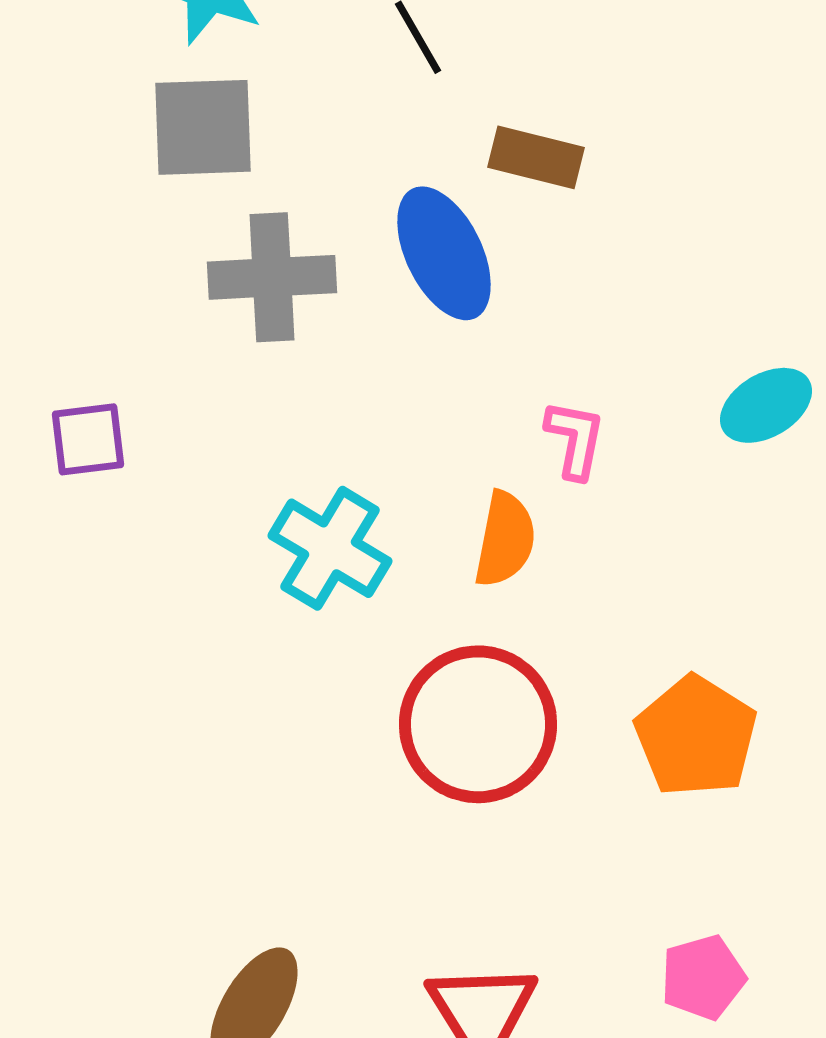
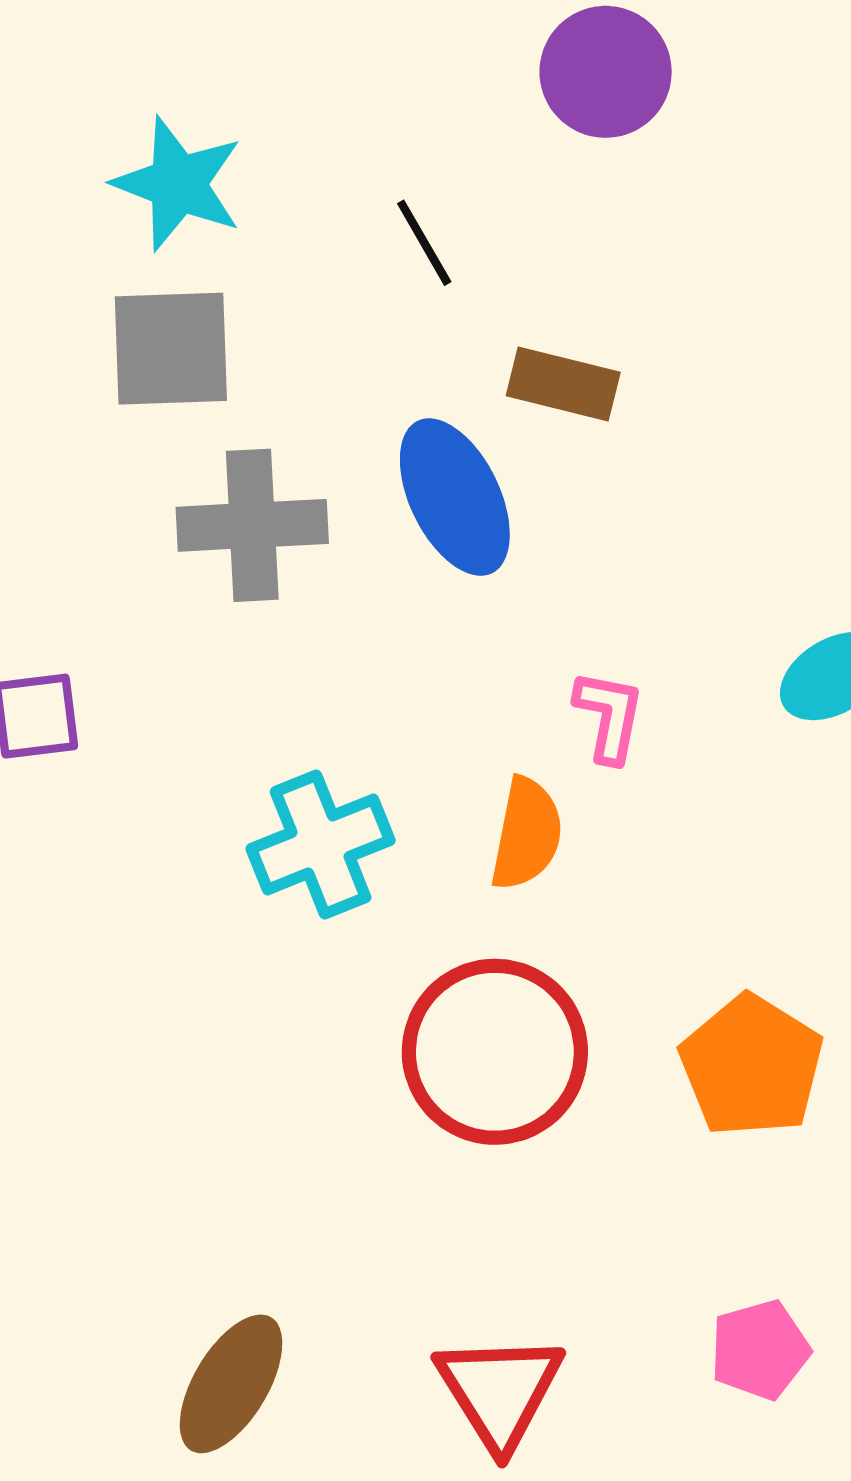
cyan cross: (330, 548) -> (321, 844), turned 37

